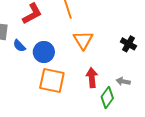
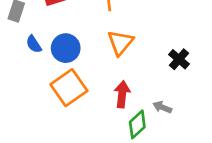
blue semicircle: (19, 46) -> (34, 44), moved
orange square: (52, 80) -> (69, 88), turned 32

